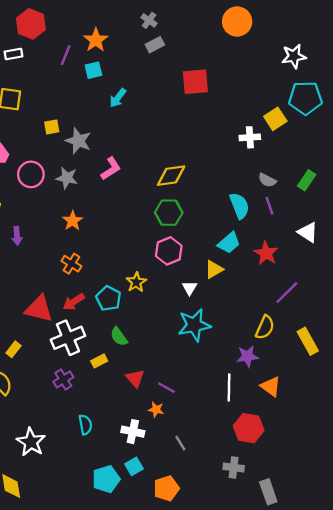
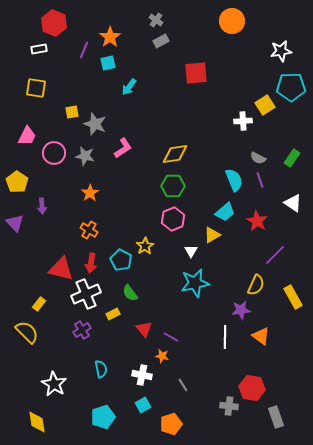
red arrow: (74, 302) -> (91, 263), turned -48
red hexagon: (249, 428) -> (252, 388), moved
cyan pentagon: (106, 479) -> (103, 417), moved
gray rectangle: (268, 492) -> (276, 417), moved

